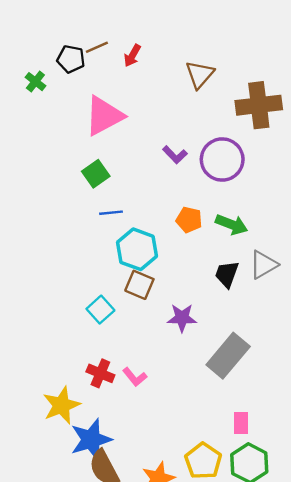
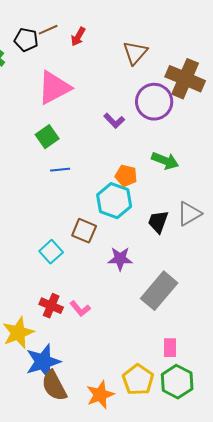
brown cross: (259, 105) -> (185, 79), turned 30
purple circle: (222, 160) -> (154, 102), moved
green arrow: (232, 225) -> (165, 161), moved
cyan hexagon: (137, 249) -> (114, 201), moved

